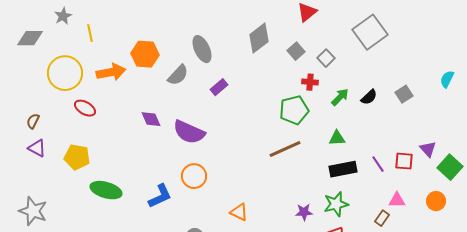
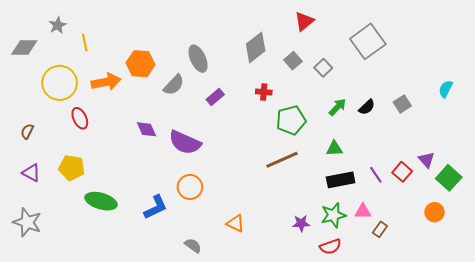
red cross: (310, 82) -> (264, 92), moved
red ellipse: (85, 108) -> (80, 118), turned 35
purple triangle: (37, 148) -> (31, 173), moved
red square: (404, 161) -> (402, 172), turned 36
pink triangle: (397, 200) -> (363, 211), moved

